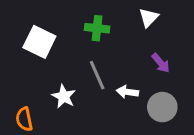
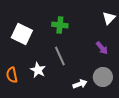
white triangle: (149, 18) -> (109, 18), moved
white arrow: (127, 92) -> (80, 84), moved, turned 152
orange semicircle: (24, 119) -> (12, 75), moved

